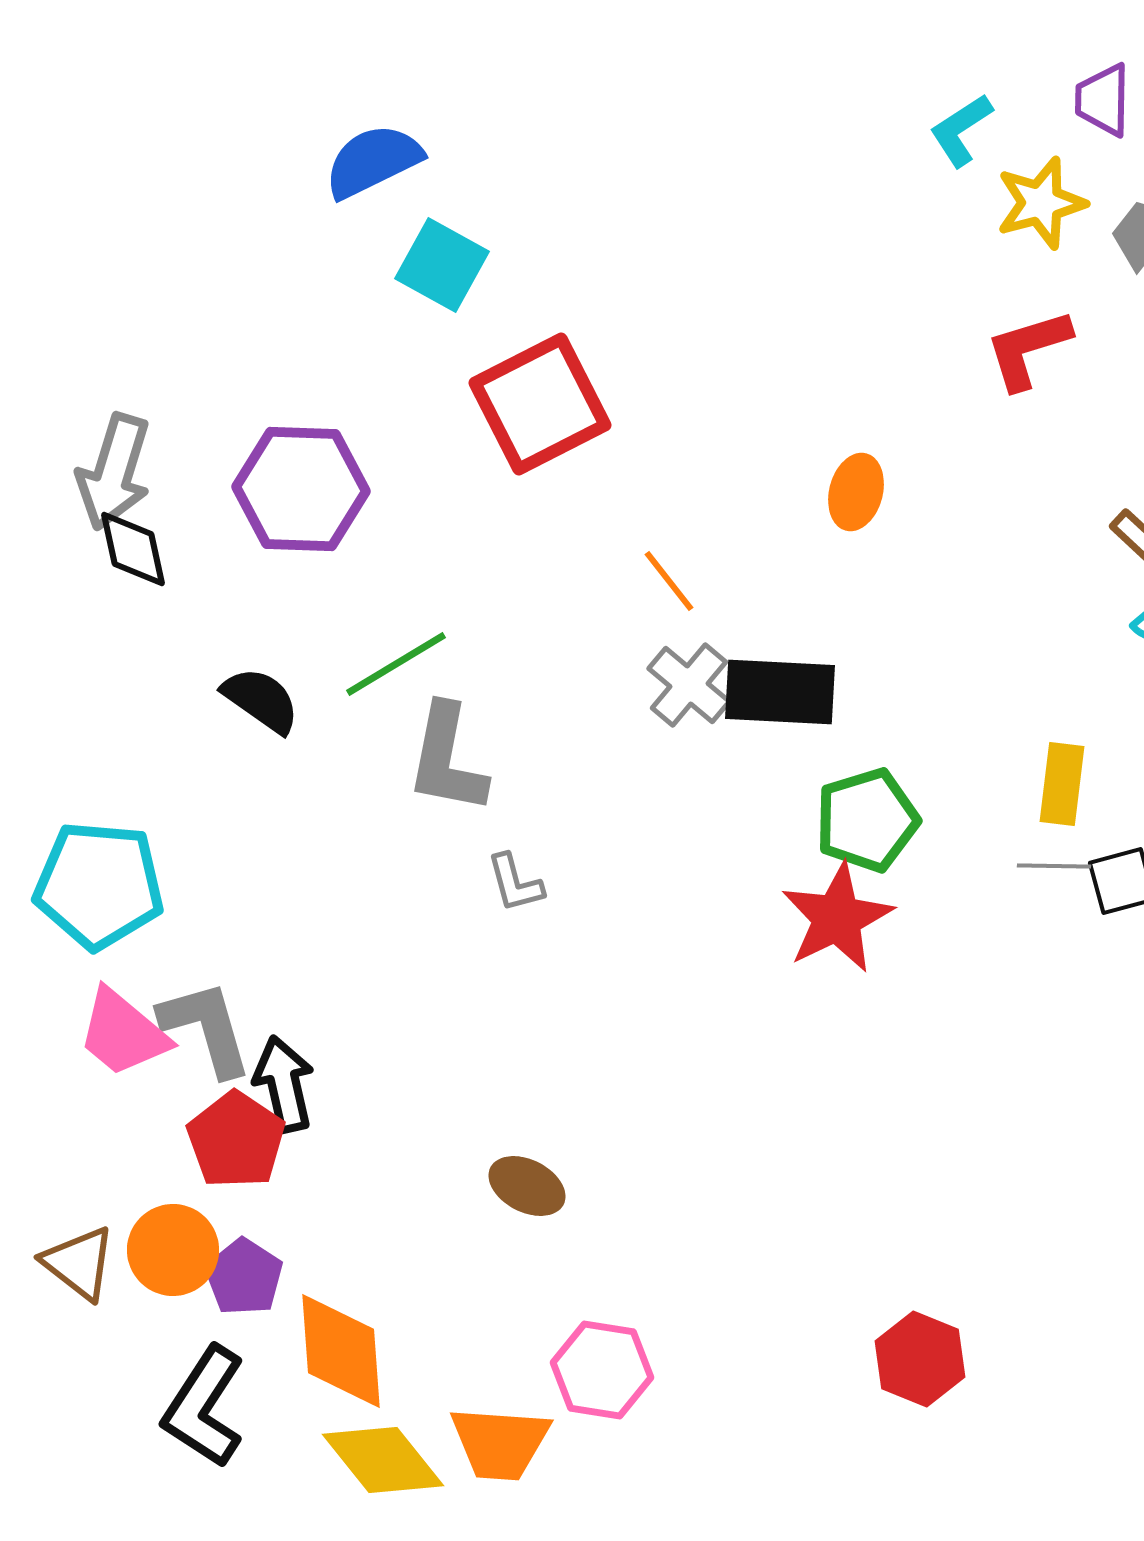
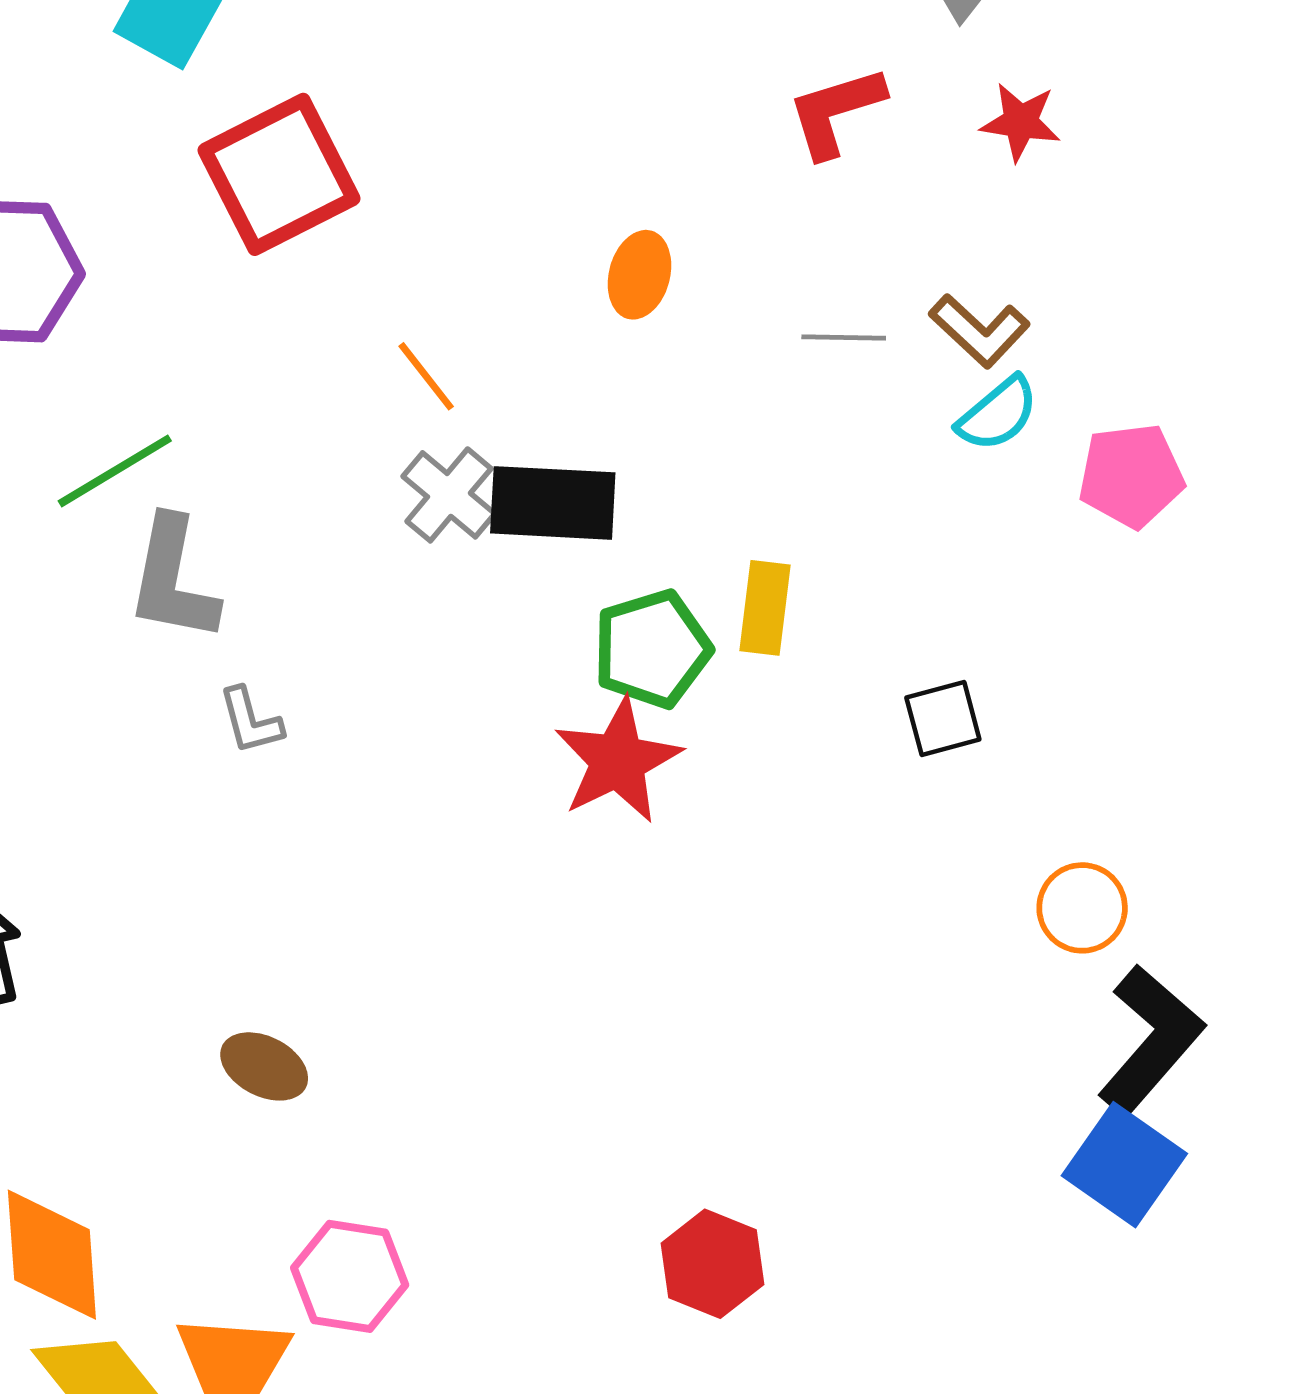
yellow rectangle: (1062, 784) -> (765, 608), moved
gray line: (1054, 866) -> (844, 337), moved

